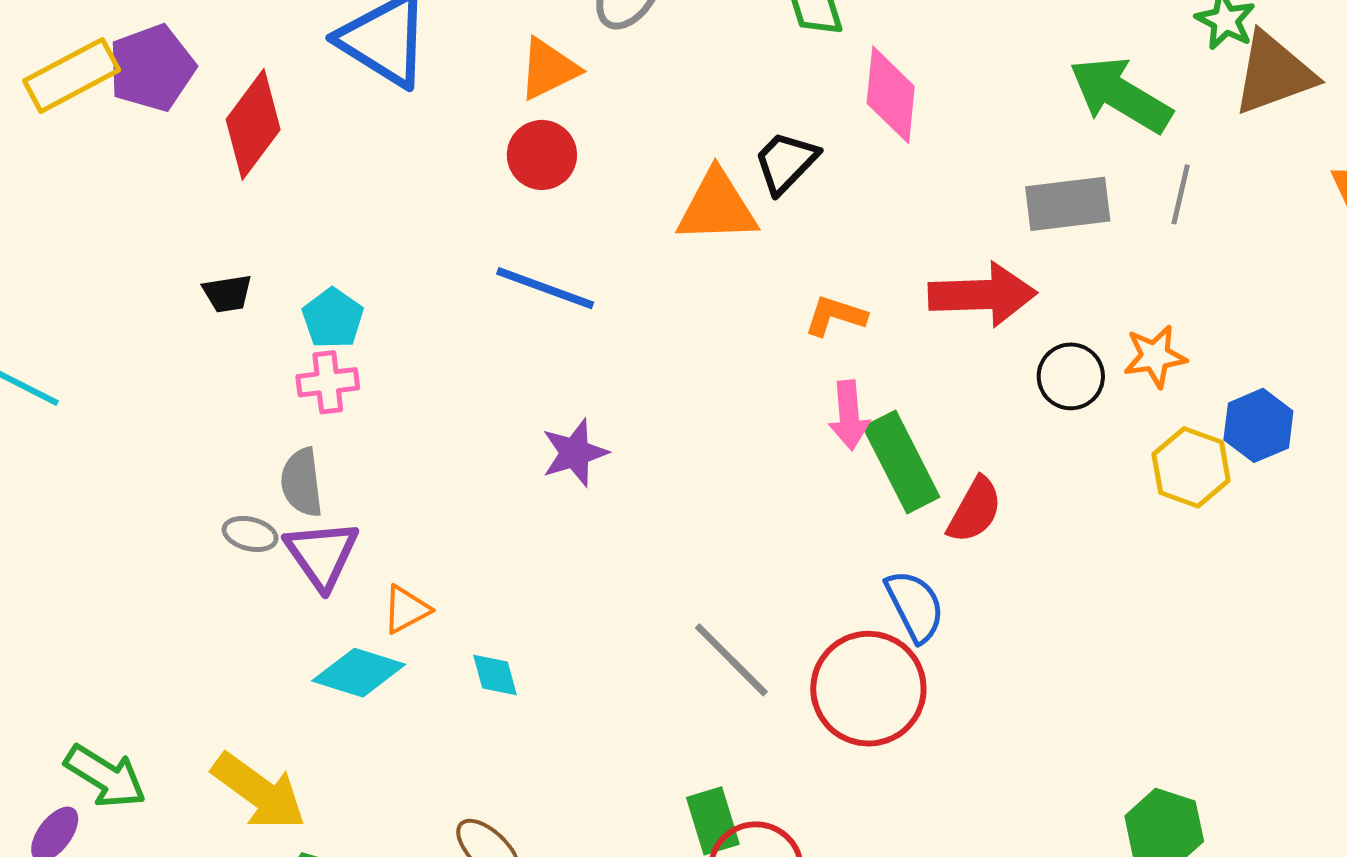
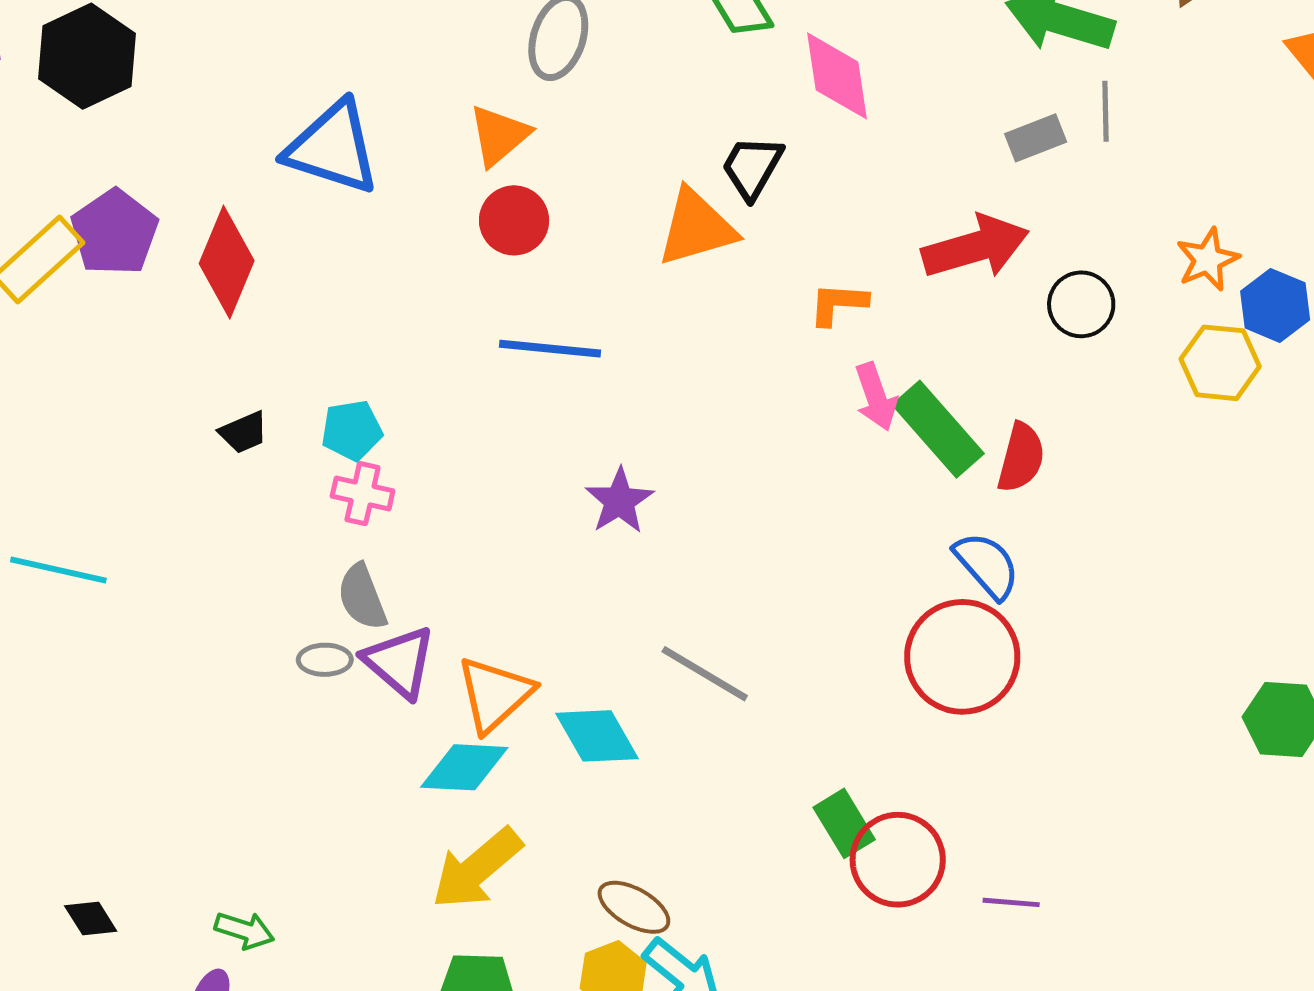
gray line: (1181, 194) -> (1105, 111), moved
gray rectangle: (1068, 204) -> (1036, 138), size x0.7
cyan pentagon: (333, 318) -> (352, 430), turned -30
orange star: (1155, 356) -> (1208, 260), moved
pink cross: (328, 382) -> (363, 494), turned 34
orange triangle: (406, 609) -> (495, 694), size x1.6
gray line: (731, 660) -> (705, 674), moved
cyan diamond: (495, 675) -> (597, 736), size x1.6
green arrow: (105, 776) -> (244, 930), size x0.7
yellow arrow: (259, 792) -> (477, 869), moved, turned 118

